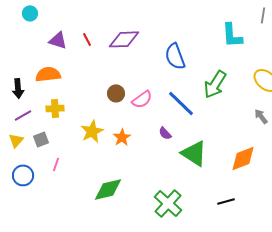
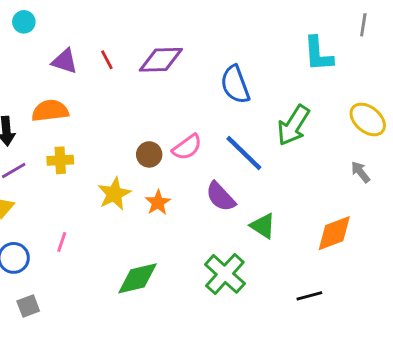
brown circle: (116, 93) -> (149, 154), moved
purple semicircle: (165, 133) -> (221, 197), size x1.6
gray square: (41, 139) -> (28, 306), moved
green triangle: (194, 153) -> (263, 226), size x0.7
green cross: (168, 203) -> (225, 274), moved

